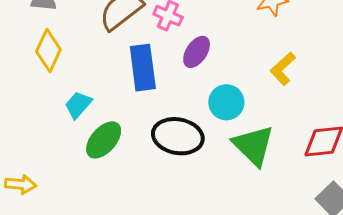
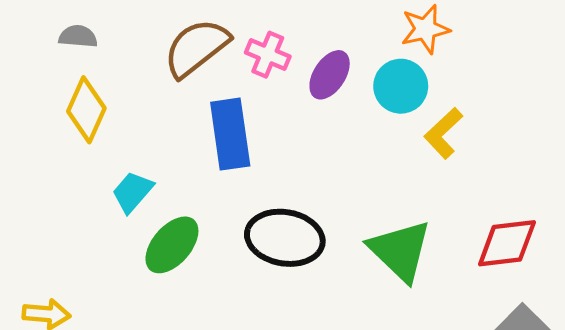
purple ellipse: (197, 52) -> (330, 75), moved
cyan circle: (226, 102) -> (401, 86), moved

